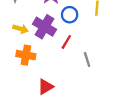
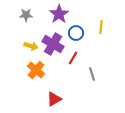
orange cross: (26, 55) -> (36, 70), turned 30

